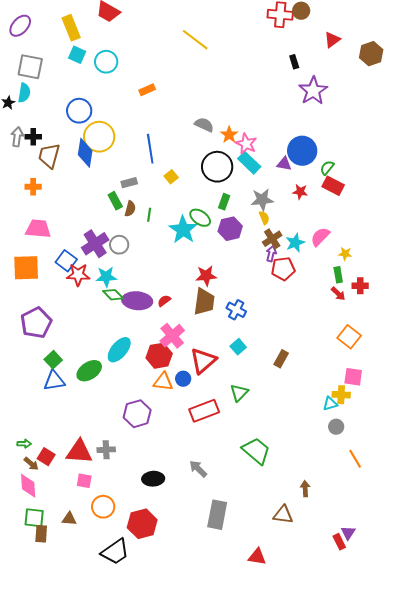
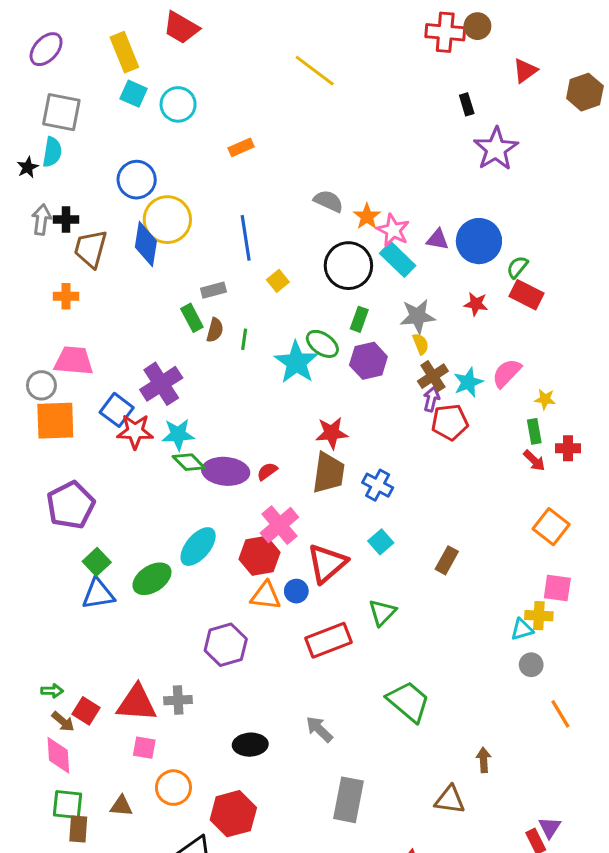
purple triangle: (284, 164) -> (438, 239), moved
gray circle: (119, 245) -> (41, 385), moved

